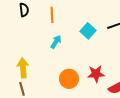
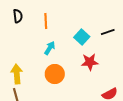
red star: (96, 74) -> (90, 62), moved
orange circle: (69, 79) -> (55, 74), moved

